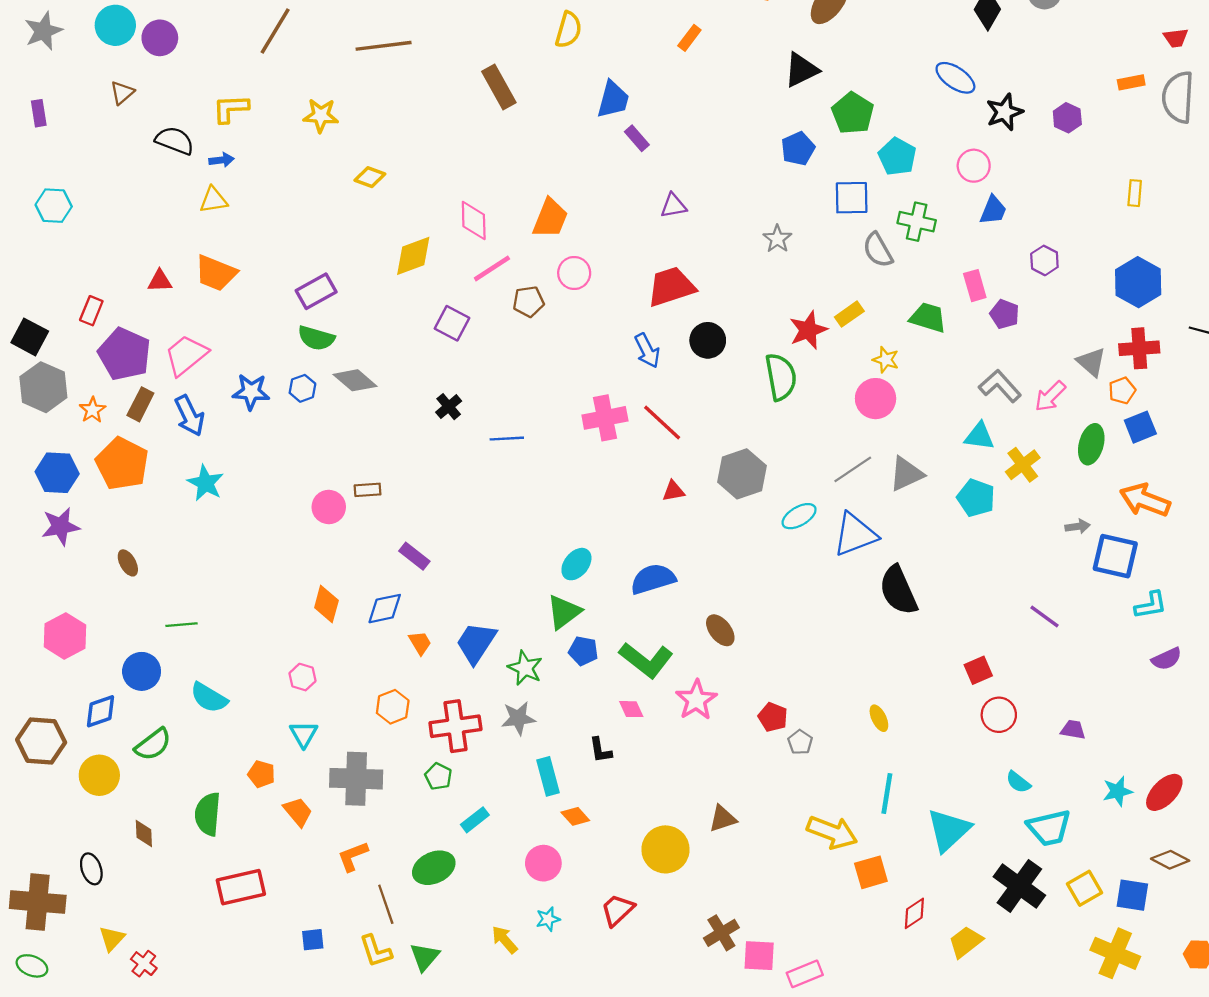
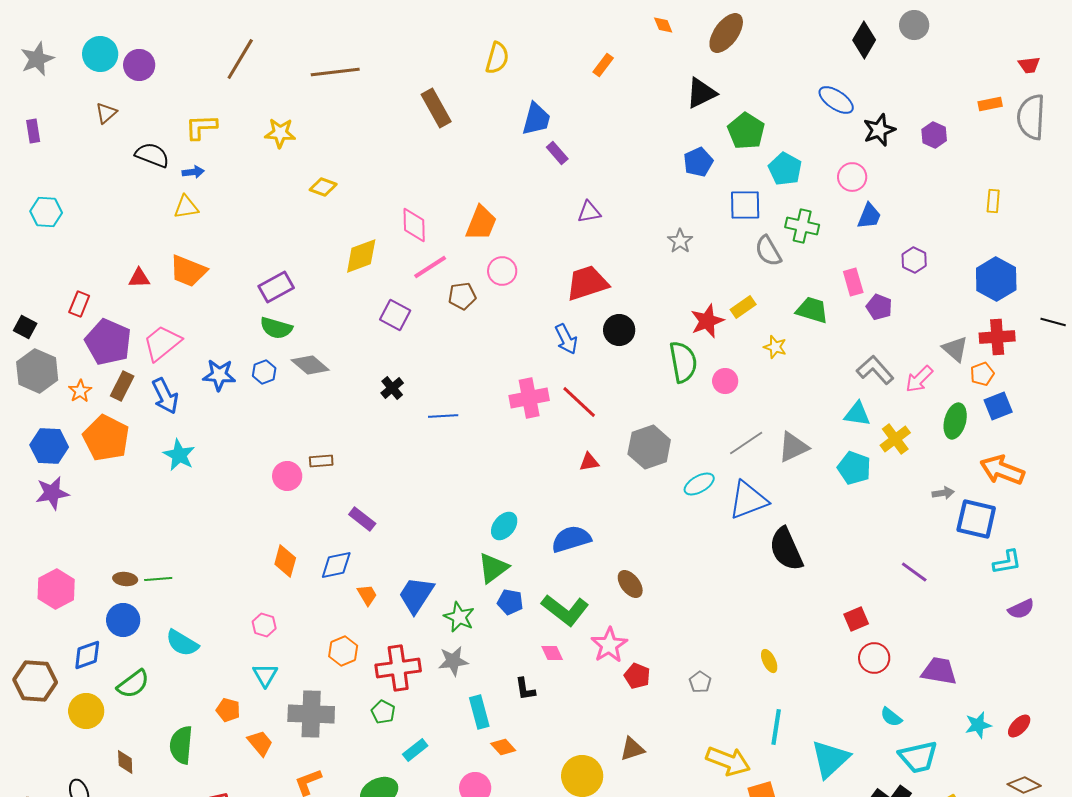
black square: (30, 337) -> (25, 327), size x0.7
pink circle: (876, 399) -> (725, 381), moved, size x0.7
brown ellipse: (128, 563) -> (125, 579), moved, turned -55
red pentagon: (773, 717) -> (637, 676), moved
purple trapezoid: (1073, 730) -> (939, 671), size x1.6
red ellipse: (1164, 792) -> (1019, 726), size x0.7

